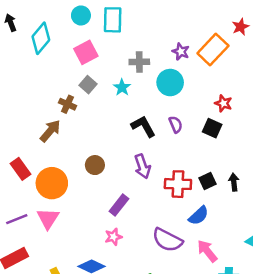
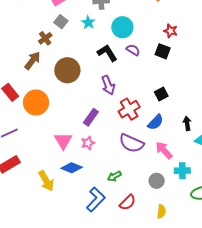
cyan circle: (170, 83) -> (122, 27), moved
brown cross: (68, 104) -> (45, 38), turned 32
purple semicircle: (176, 124) -> (133, 50), turned -32
brown circle: (95, 165) -> (67, 70), moved, size x1.6
black arrow: (234, 182) -> (187, 123), moved
red cross: (178, 184) -> (129, 109), moved, turned -30
pink triangle: (48, 218) -> (63, 141), moved

